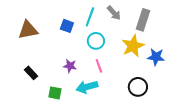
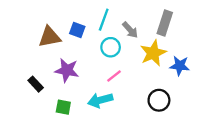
gray arrow: (114, 13) -> (130, 30), moved
brown triangle: (28, 30) -> (50, 37), moved
purple star: (70, 66) -> (67, 70), moved, size x1.5
pink line: (99, 66) -> (114, 76), turned 72

